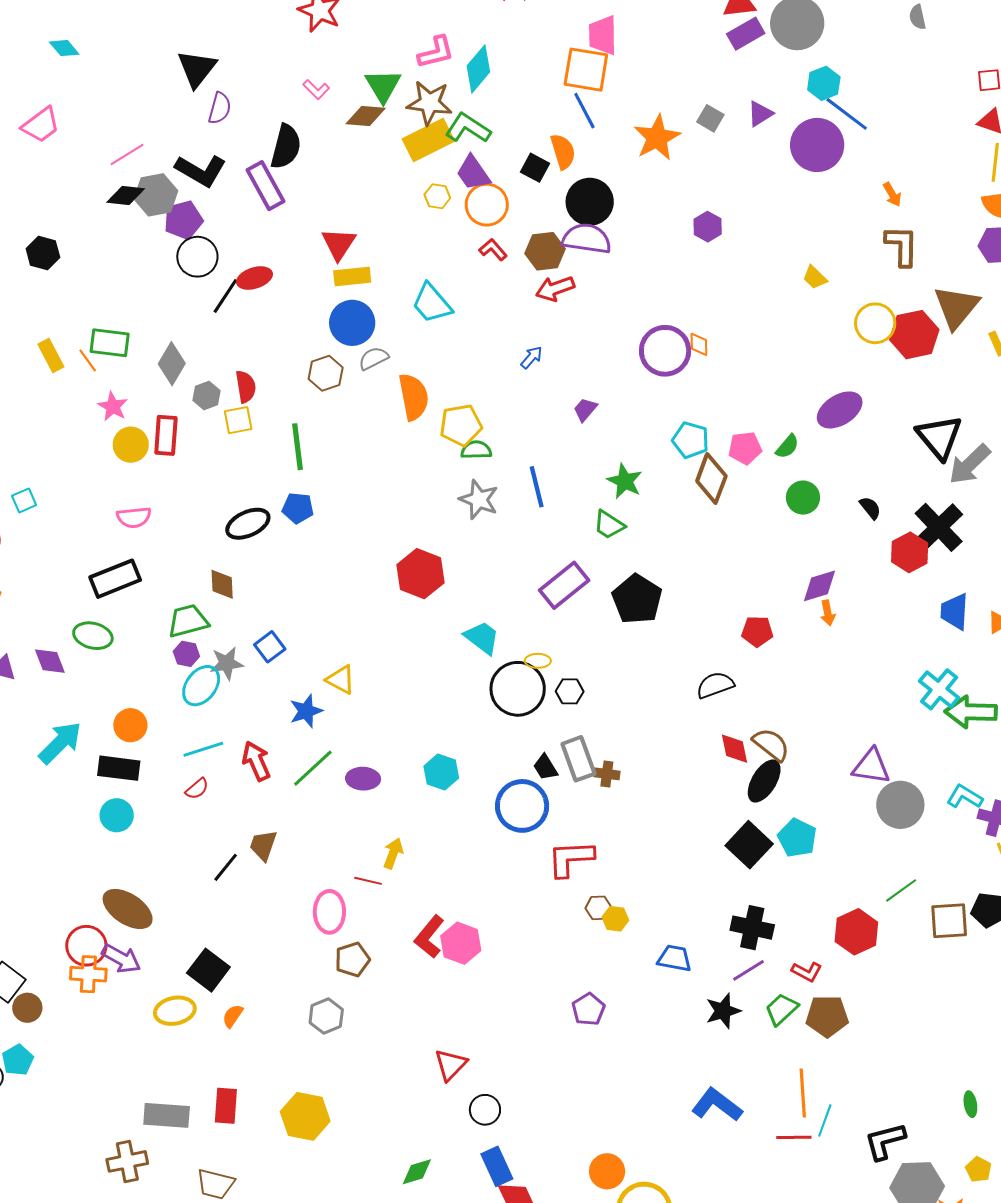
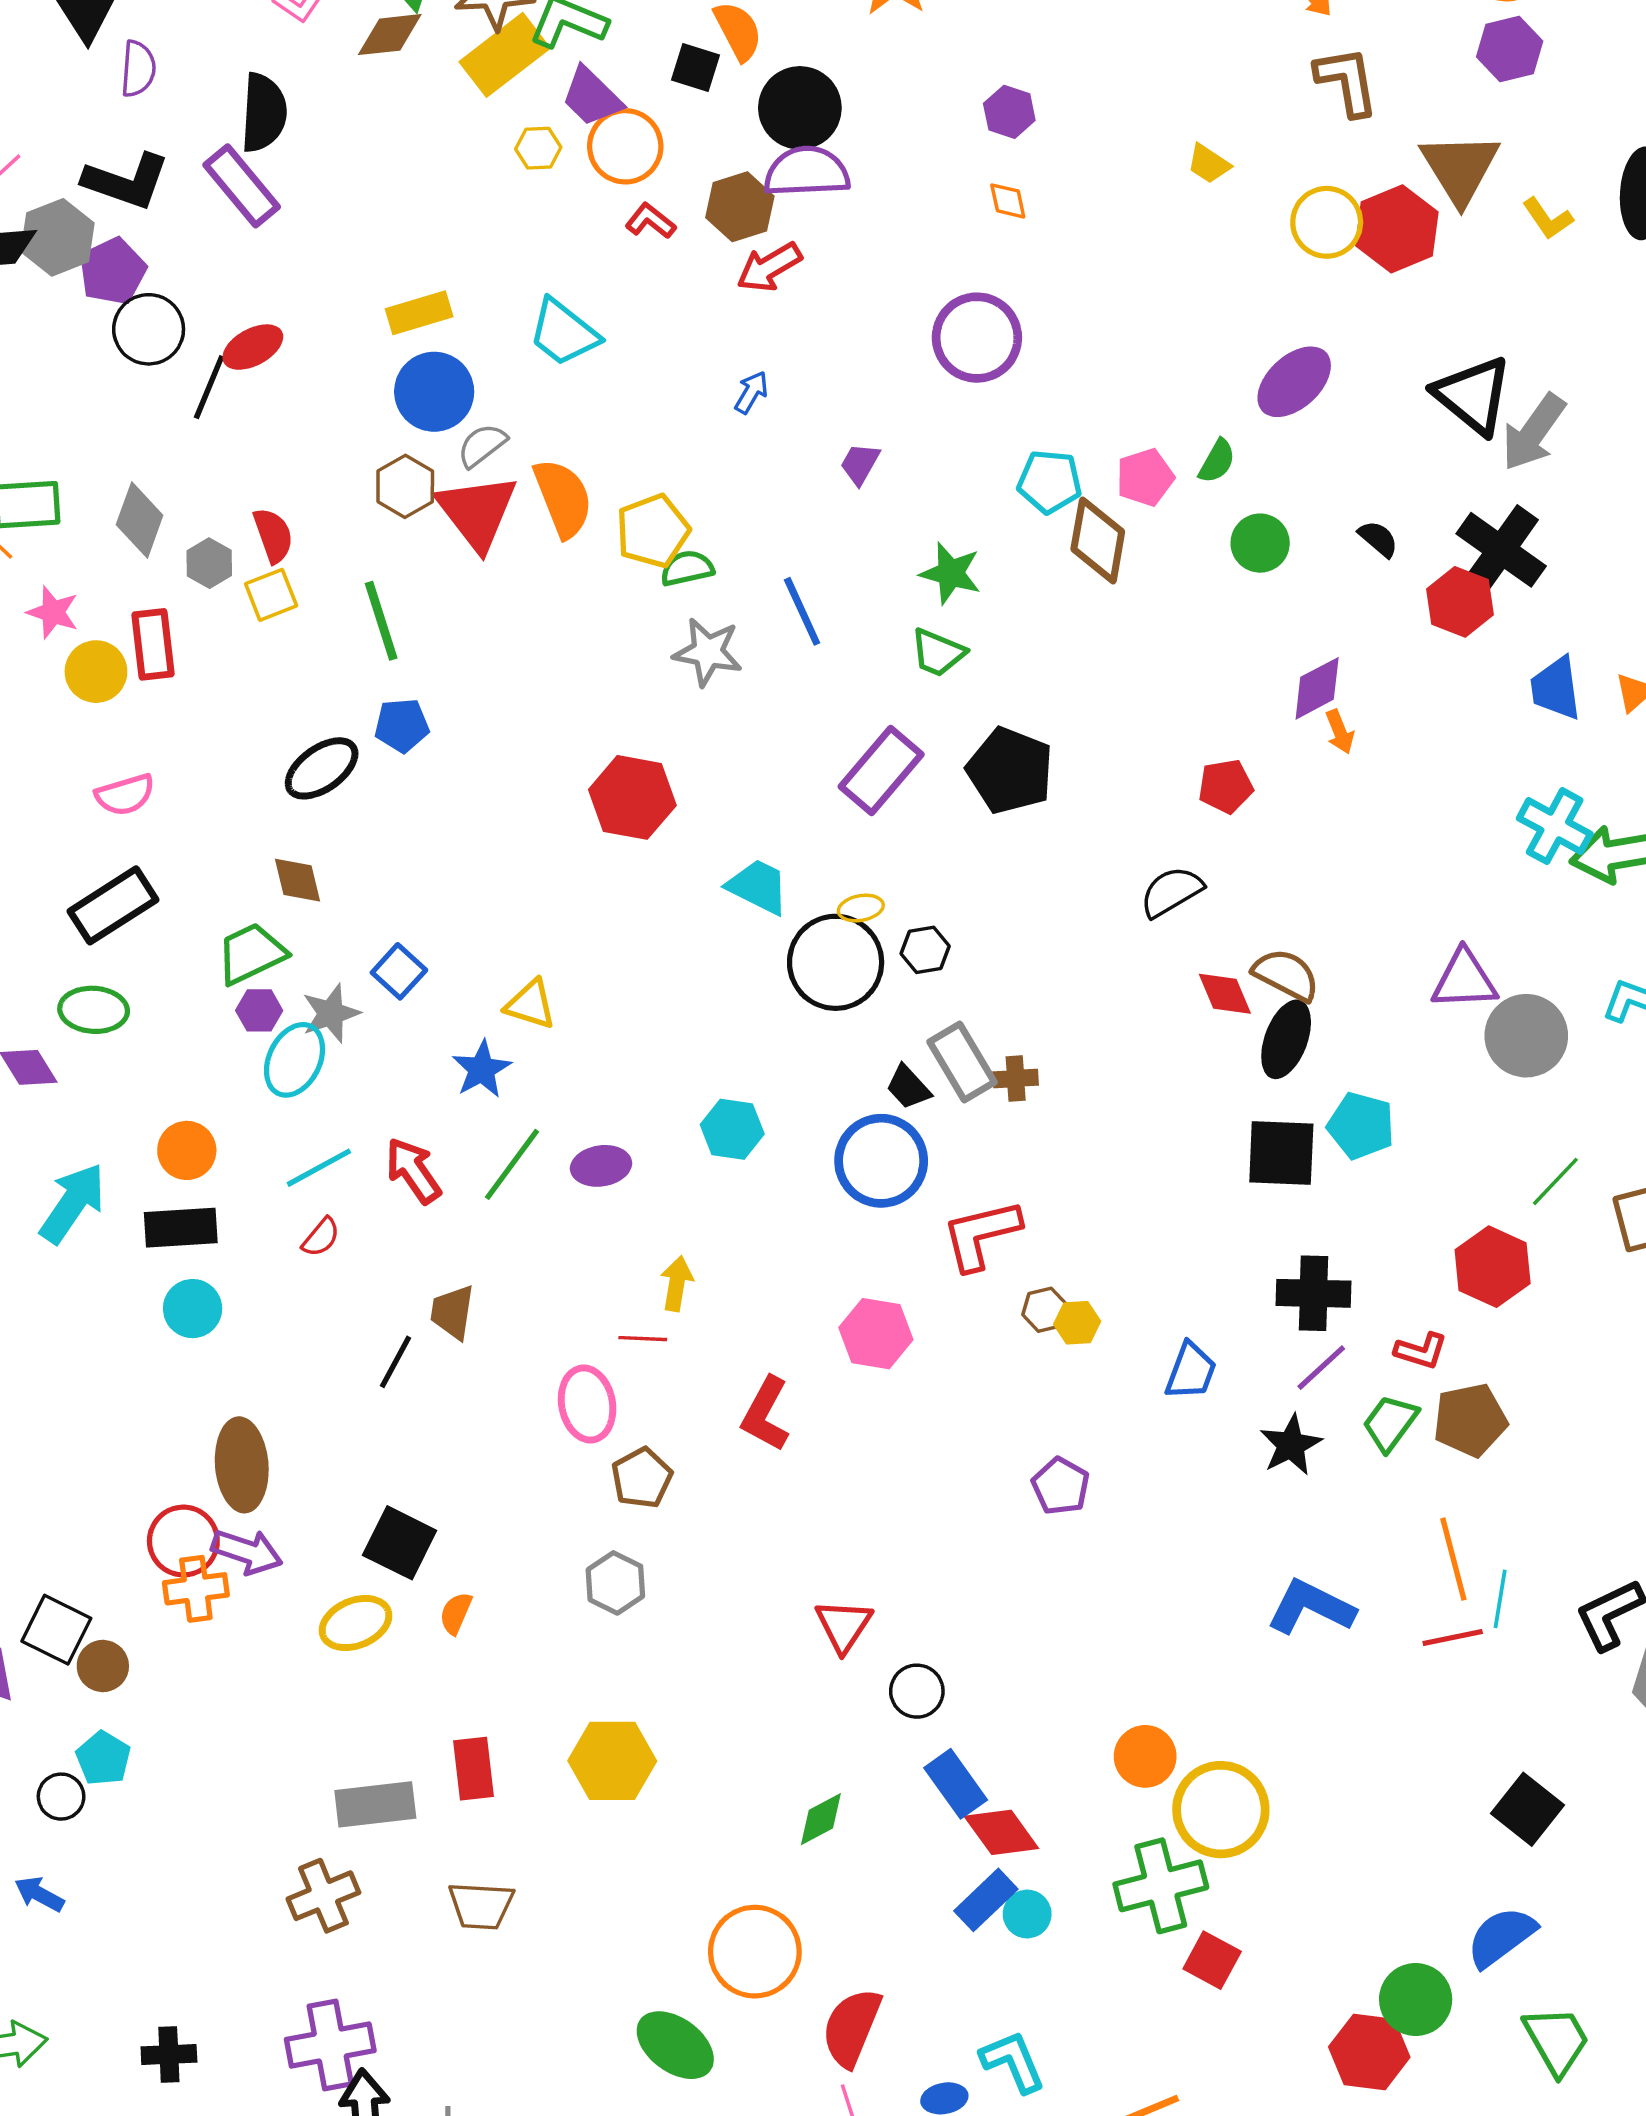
red triangle: (339, 244) -> (477, 512), moved, size x1.4
orange diamond: (699, 344) -> (1008, 201), moved
black square: (749, 845) -> (1281, 1153), turned -30
brown ellipse: (128, 909) -> (242, 1465), turned 63
pink hexagon: (461, 943) -> (876, 1334), moved
blue trapezoid: (674, 958) -> (1191, 1371), turned 111

